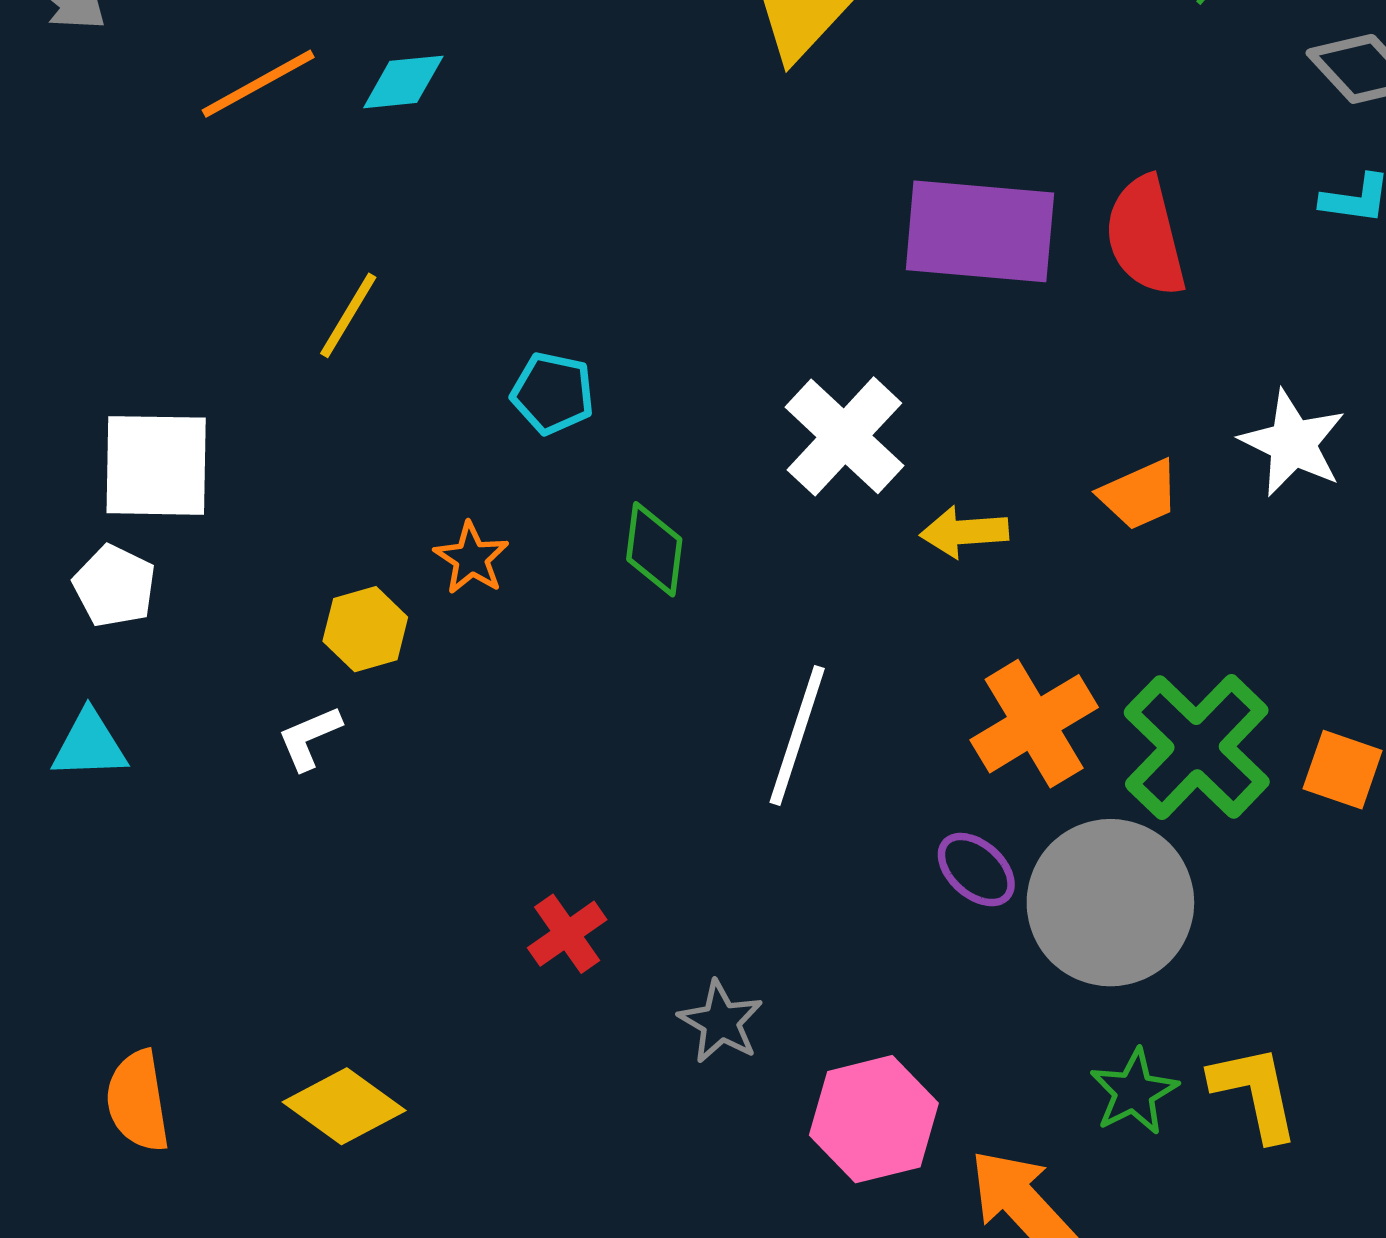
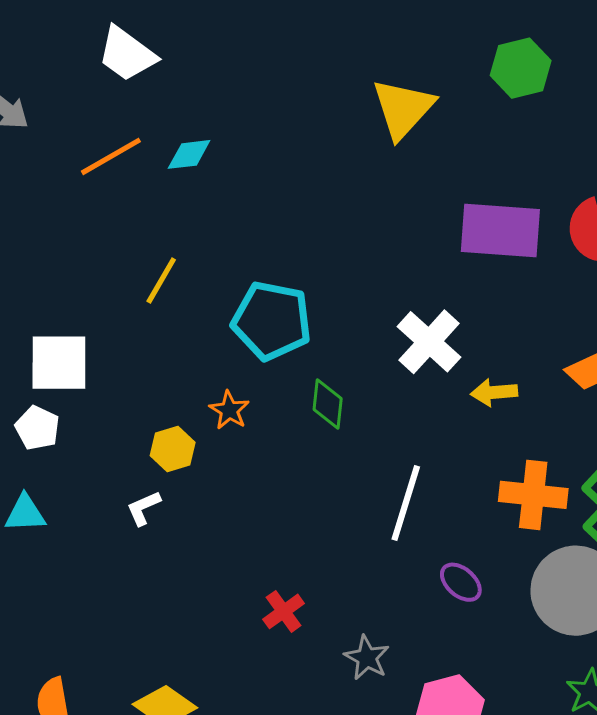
cyan pentagon: (553, 393) -> (272, 321), size x1.8
orange cross: (1034, 724) -> (533, 495), turned 38
purple ellipse: (976, 870) -> (461, 582), moved

